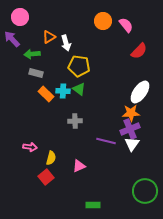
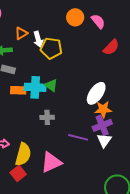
yellow pentagon: (79, 66) -> (51, 48), moved
cyan cross: (63, 91) -> (35, 87), size x1.5
white ellipse: (140, 92) -> (96, 93), moved
orange rectangle: (46, 94) -> (18, 90), turned -42
yellow semicircle: (51, 158) -> (23, 154), size x1.6
pink triangle: (79, 166) -> (51, 162), size x1.6

